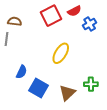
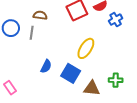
blue square: (39, 88) -> (71, 73), moved
brown triangle: (67, 93) -> (92, 88), turned 48

